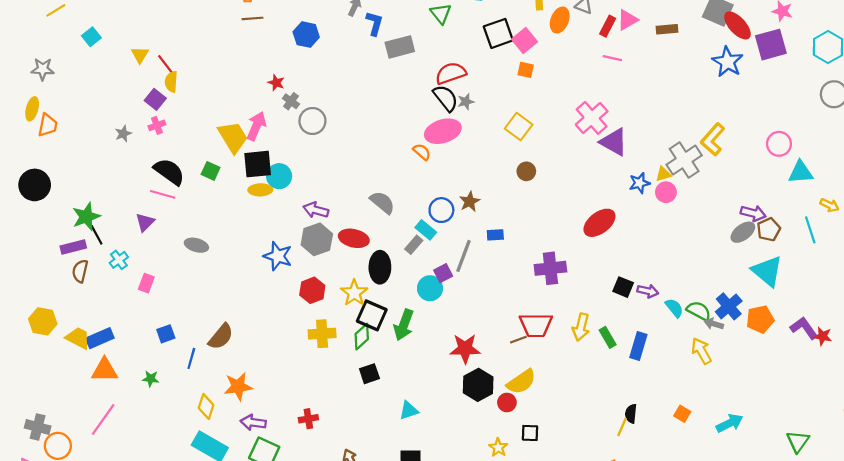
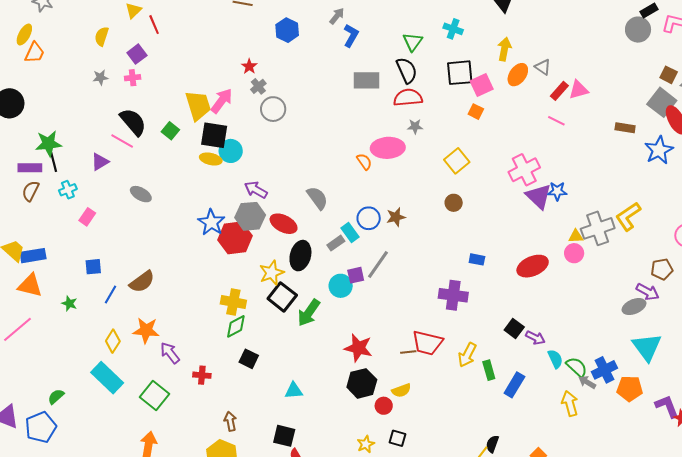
brown rectangle: (667, 29) -> (625, 128), moved
gray rectangle: (400, 47) -> (366, 80), moved
yellow semicircle: (171, 82) -> (102, 36), moved
black semicircle: (446, 98) -> (407, 70), moved
blue star: (639, 183) -> (557, 191), moved
red ellipse: (599, 223) -> (533, 266), moved
brown pentagon: (769, 229) -> (662, 269), moved
blue rectangle: (495, 235) -> (477, 259), moved
red hexagon: (312, 290) -> (235, 238), moved, size x1.4
green diamond: (362, 337) -> (236, 326), moved
black square: (369, 374) -> (249, 359), moved, turned 30
yellow semicircle: (521, 382) -> (401, 390), size x0.7
purple arrow: (253, 422) -> (170, 353), moved, turned 30

